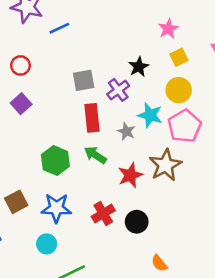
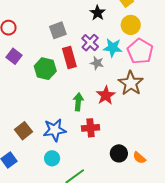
purple cross: (118, 90) -> (90, 43), moved
green arrow: (95, 155) -> (78, 102), moved, turned 72
green hexagon: (55, 161) -> (45, 69), moved
red cross: (103, 213) -> (91, 128), turned 36
black circle: (137, 222) -> (119, 153), moved

